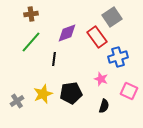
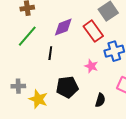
pink star: (101, 79) -> (91, 66), moved
yellow star: (43, 94) -> (38, 99), moved, turned -30
gray cross: (17, 101) -> (18, 86), moved, turned 32

